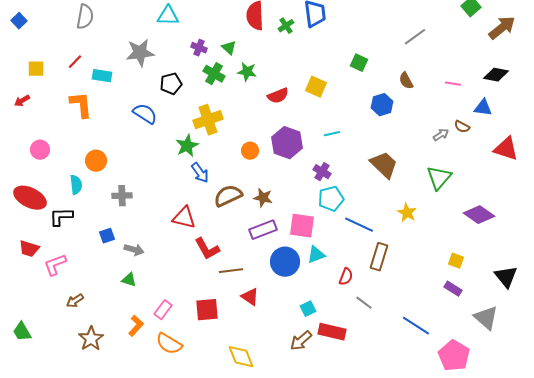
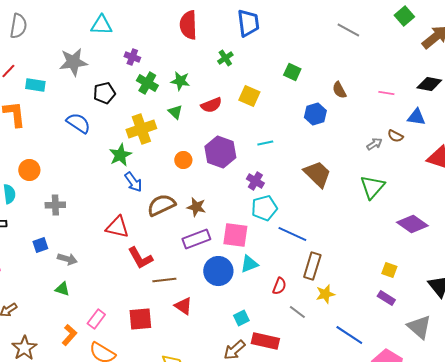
green cross: (286, 26) -> (225, 58), moved
gray line: (415, 37) -> (348, 30), moved, turned 65
green triangle: (229, 48) -> (175, 112), moved
yellow star: (407, 213) -> (325, 294), moved, turned 30

